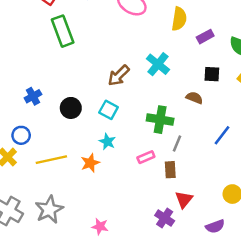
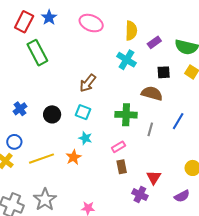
cyan cross: (158, 64) -> (126, 60), moved
brown semicircle: (194, 98) -> (152, 93), size x1.5
gray line: (177, 144) -> (150, 129), moved
brown rectangle: (170, 170) -> (122, 167), moved

